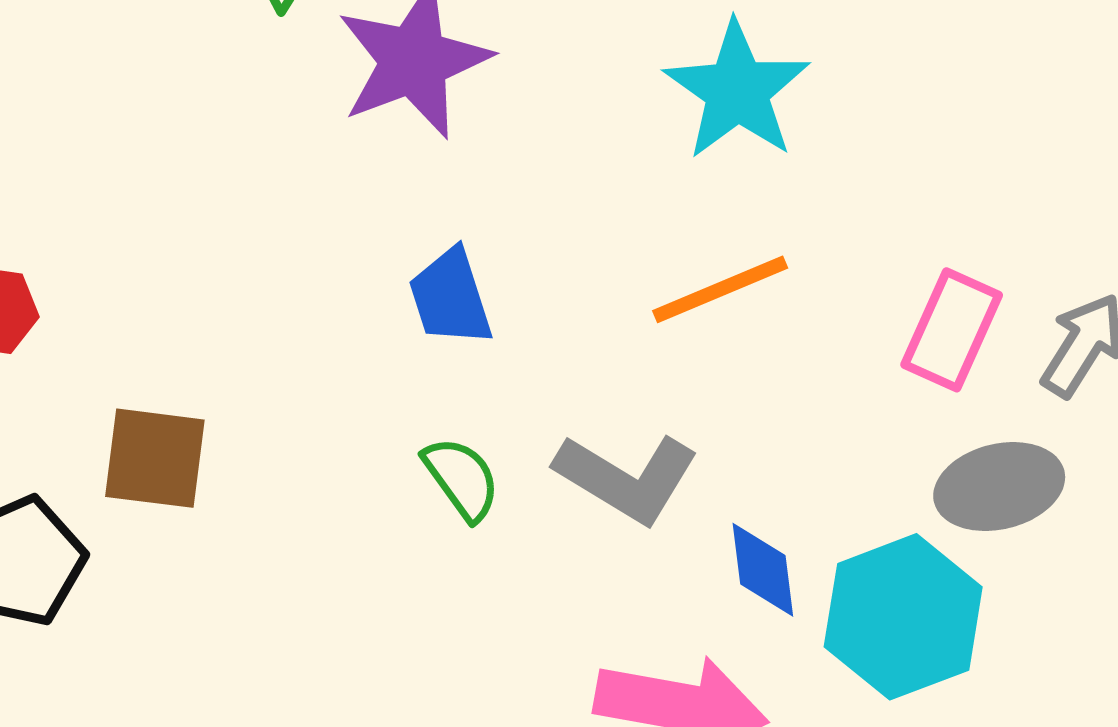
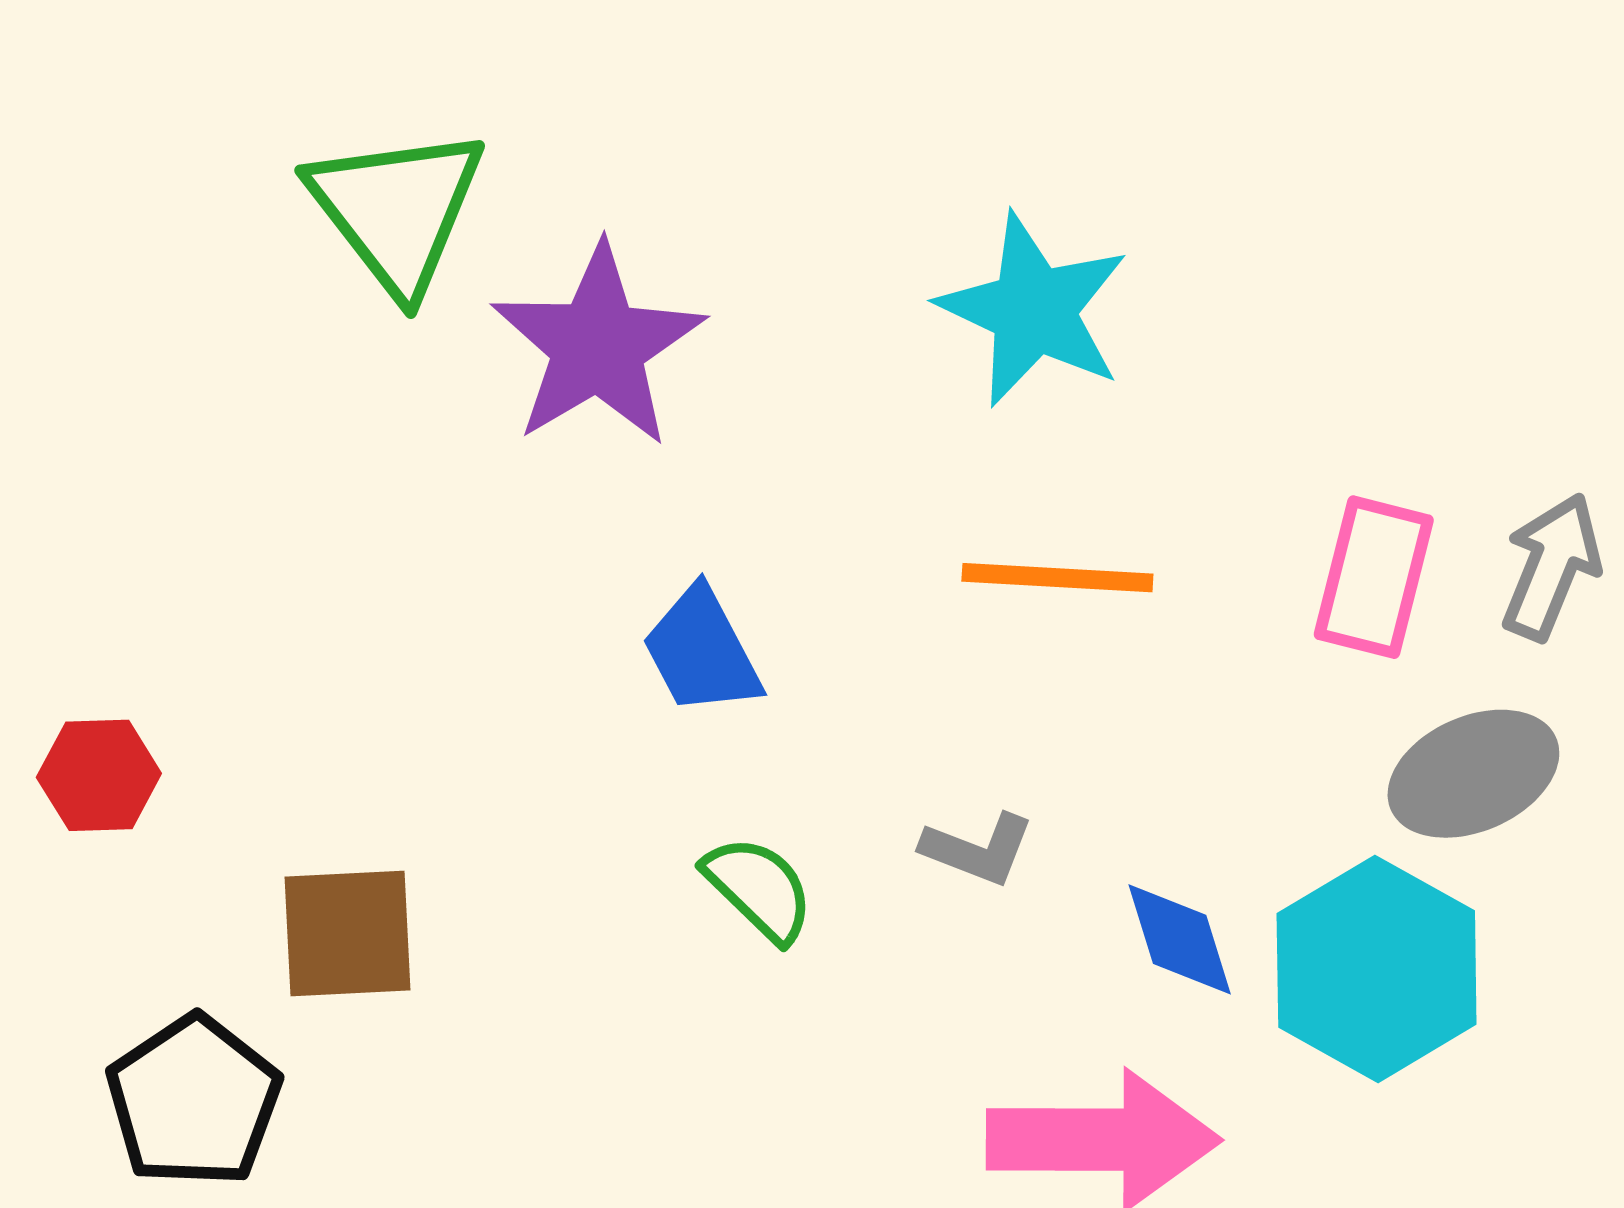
orange line: (720, 289) -> (1057, 578), turned 36
gray L-shape: (627, 478) -> (978, 849), size x0.6

